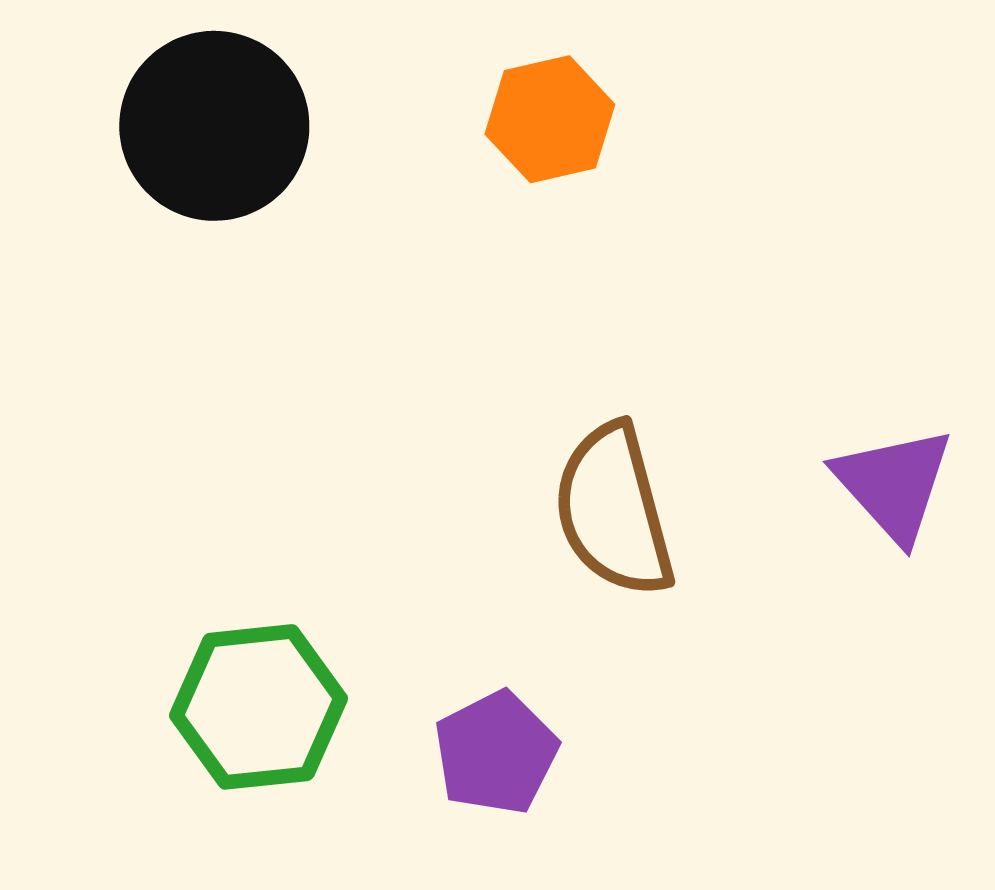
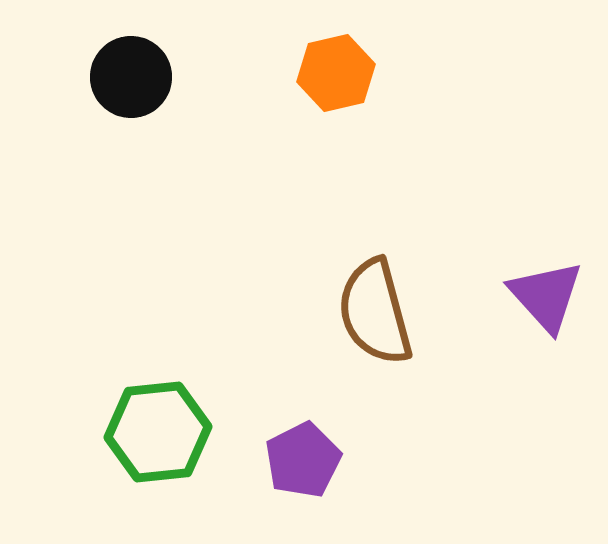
black circle: (214, 126) -> (131, 77), size x0.7

